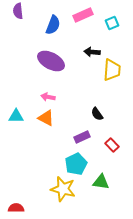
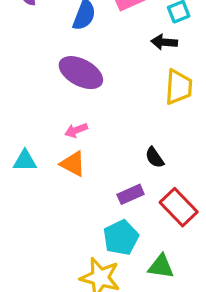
black arrow: (92, 52) -> (164, 42), moved
pink arrow: (48, 97) -> (76, 130), turned -32
red rectangle: (112, 145) -> (179, 207), size x1.6

